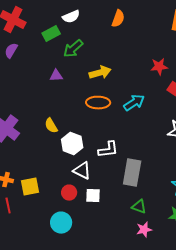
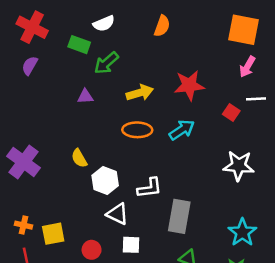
green rectangle: (51, 34) -> (79, 45), turned 48
red star: (159, 67) -> (189, 85), moved, size x1.4
red circle: (69, 193) -> (92, 250), moved

